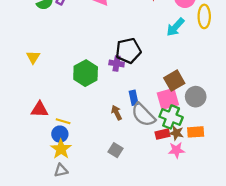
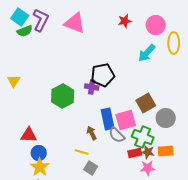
blue rectangle: (134, 98) -> (108, 119), size x1.5
pink square: (168, 99) -> (126, 120), moved
red triangle: (40, 109) -> (29, 135), moved
gray semicircle: (143, 115) -> (117, 135), size x0.7
yellow line: (63, 121) -> (82, 152), moved

